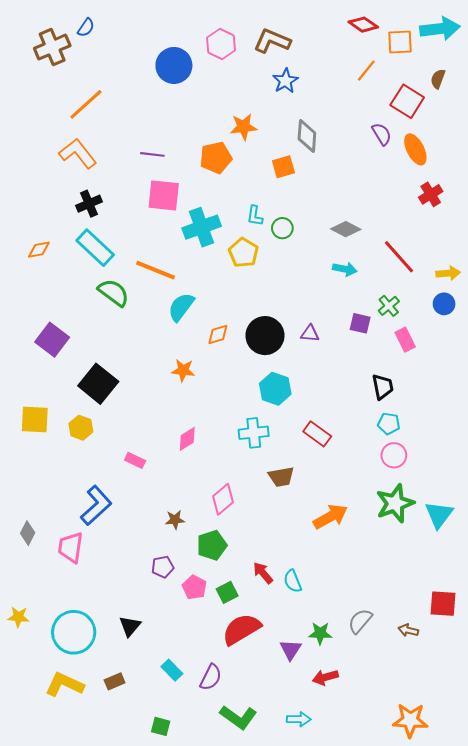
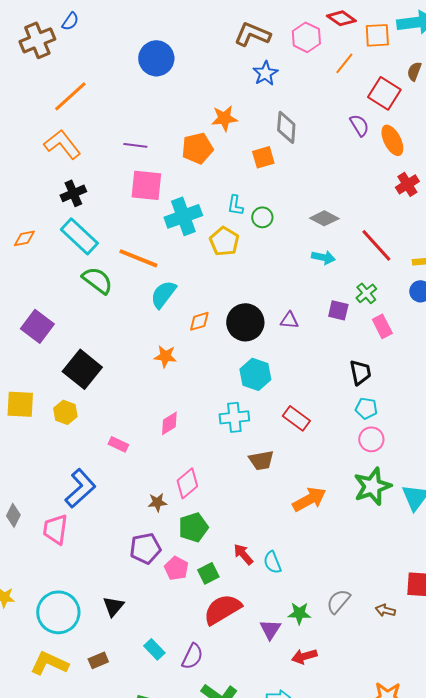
pink hexagon: (221, 44) -> (306, 37), moved
pink diamond: (223, 499) -> (187, 483), moved
purple pentagon: (163, 567) -> (145, 548), size x1.4

